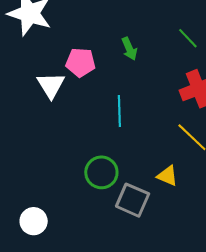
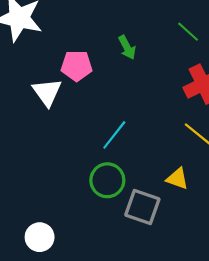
cyan line: (119, 111) -> (114, 135), moved, turned 44

